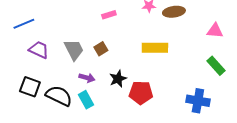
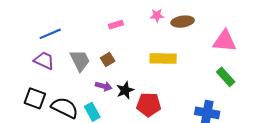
blue line: (24, 24) -> (50, 34), moved
pink triangle: (215, 31) -> (225, 41), size x1.4
purple arrow: (87, 78) -> (104, 86), moved

